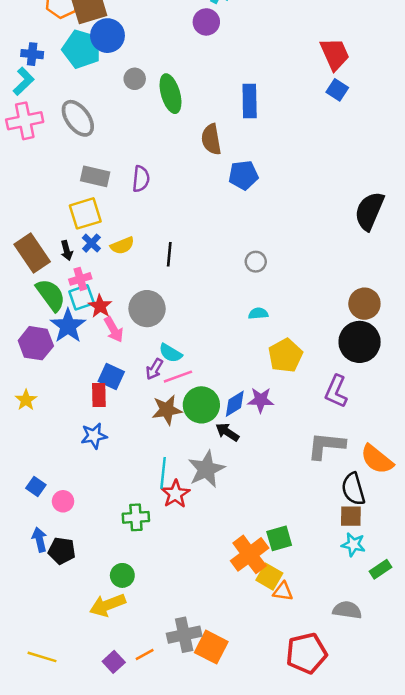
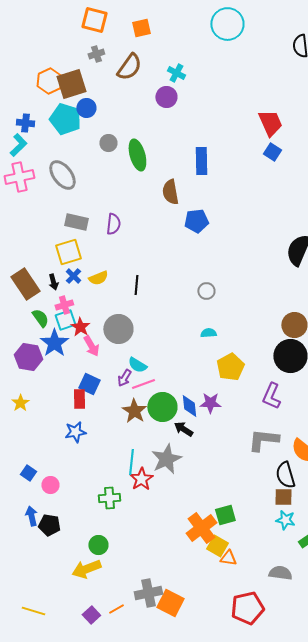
blue circle: (107, 36) -> (86, 108), size x0.7
green semicircle: (51, 295) -> (40, 318), size x0.7
blue diamond: (235, 404) -> (189, 406), turned -65
brown star: (167, 410) -> (134, 411), turned -30

